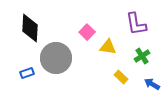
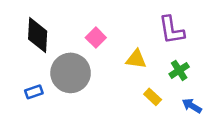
pink square: (87, 32) -> (96, 38), moved

